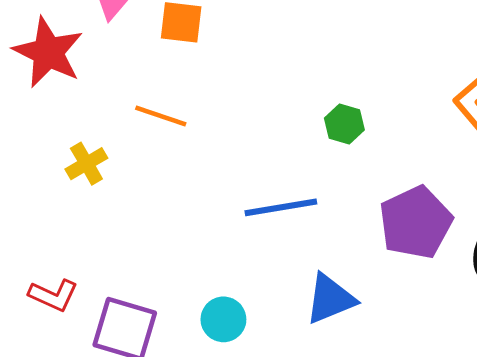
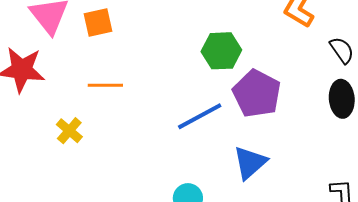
green hexagon: (344, 124) -> (221, 51), size x1.5
purple pentagon: (416, 222) -> (257, 94), moved

